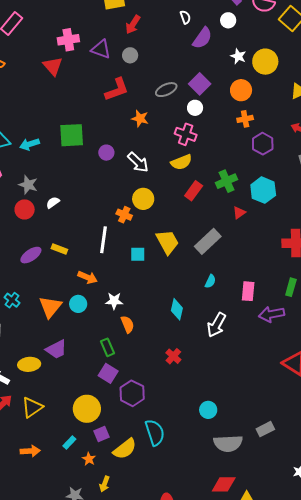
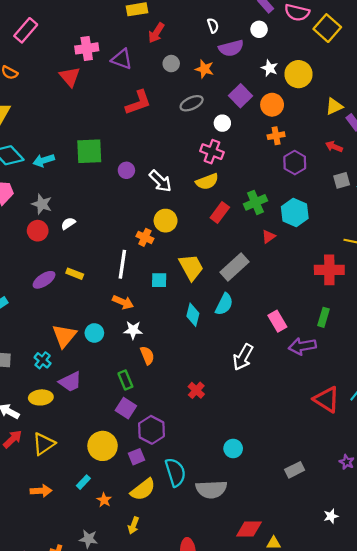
purple semicircle: (202, 38) -> (231, 48), turned 40
gray circle: (130, 55) -> (171, 64), moved
purple square: (200, 84) -> (241, 96), moved
orange star: (140, 119) -> (204, 69), moved
orange arrow: (88, 277) -> (123, 302), moved
cyan semicircle: (210, 281) -> (224, 304), moved, size x1.5
pink rectangle: (248, 291) -> (277, 321), turned -36
cyan cross: (12, 300) -> (43, 360), moved
cyan diamond: (177, 309) -> (193, 315), moved
purple square: (102, 434) -> (136, 457), moved
gray semicircle: (228, 443) -> (211, 489), moved
yellow arrow: (105, 484) -> (133, 525), moved

